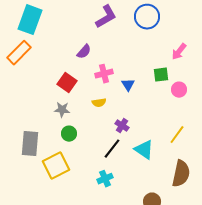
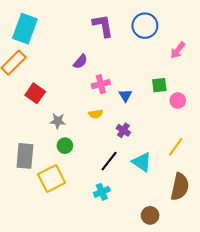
purple L-shape: (106, 17) -> (103, 26), turned -70
pink arrow: (179, 52) -> (178, 50), moved
red square: (67, 83) -> (35, 93), moved
purple cross: (122, 126) -> (123, 130), moved

